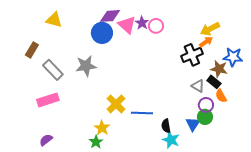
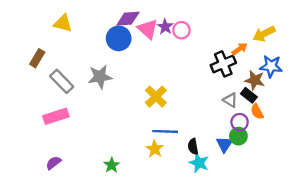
yellow arrow: (210, 29) -> (264, 34), moved
yellow cross: (116, 104) -> (156, 97), moved
yellow star: (102, 128) -> (155, 149), moved

